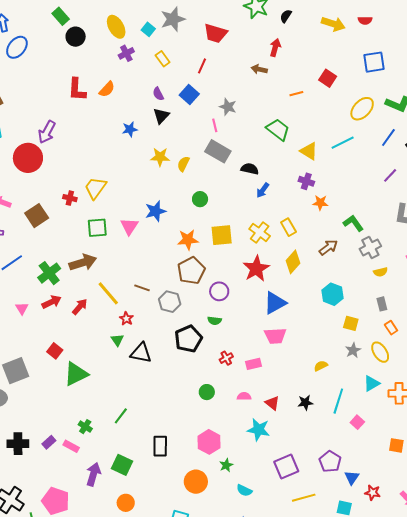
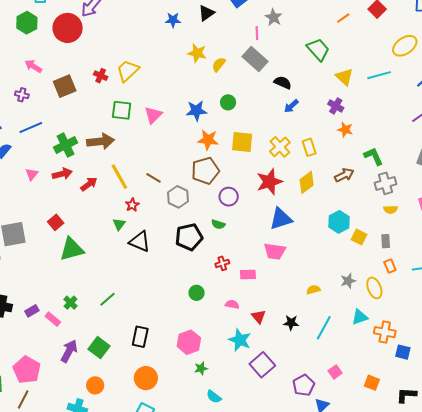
orange line: (296, 94) -> (343, 18), turned -32
blue star: (156, 211) -> (196, 111), moved
yellow square: (351, 323) -> (359, 237), moved
pink square: (357, 422) -> (335, 372), moved
purple square: (286, 466) -> (262, 365), moved, turned -30
orange circle: (196, 482) -> (146, 378), moved

